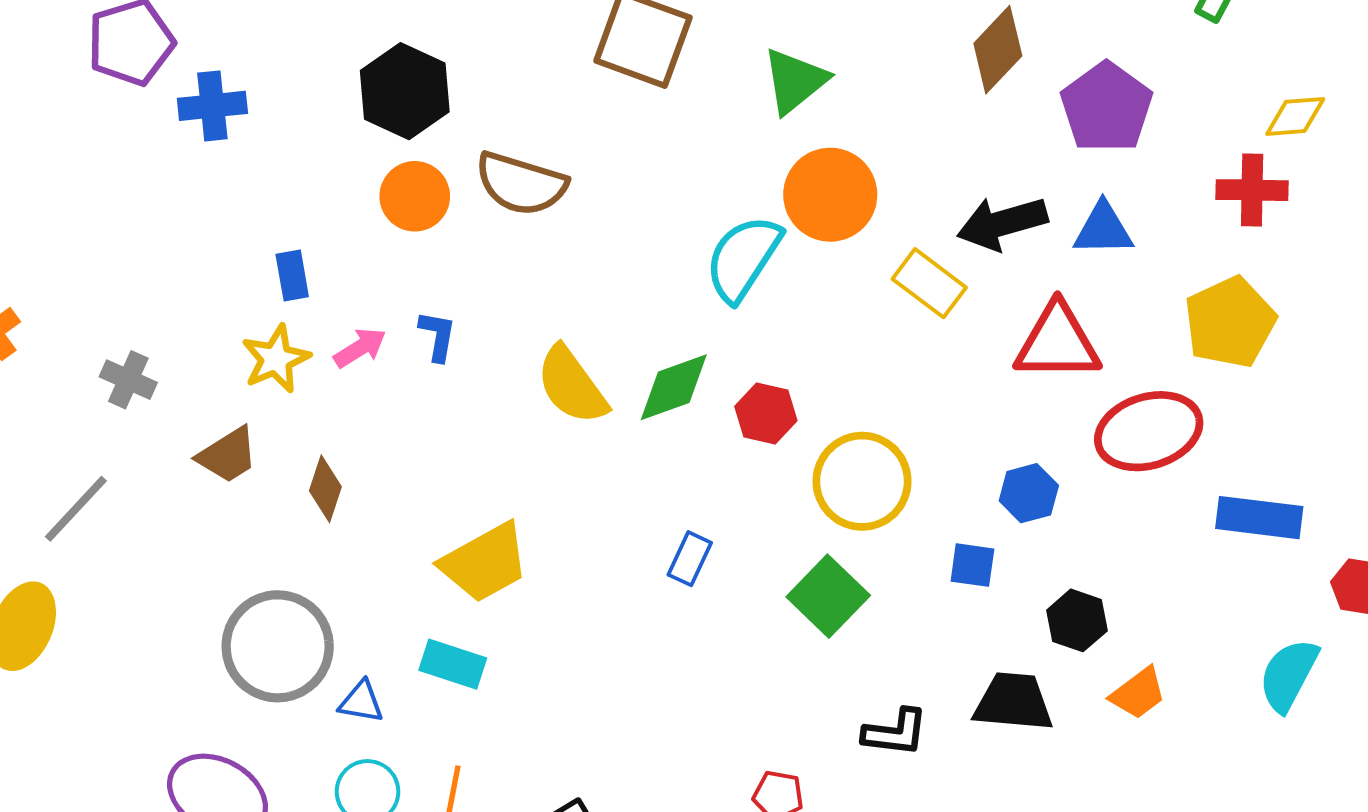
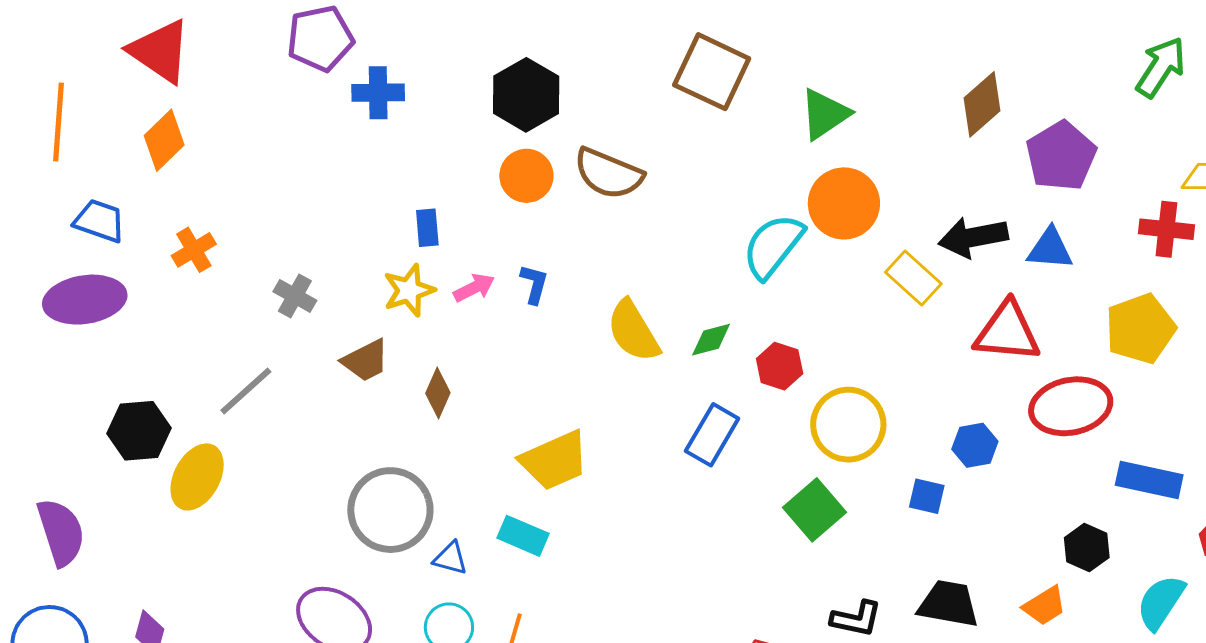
green diamond: (674, 387) -> (711, 340), size x0.7
blue rectangle: (690, 559) -> (712, 435), moved, size x1.5
black hexagon: (1077, 620) -> (1087, 548), moved

